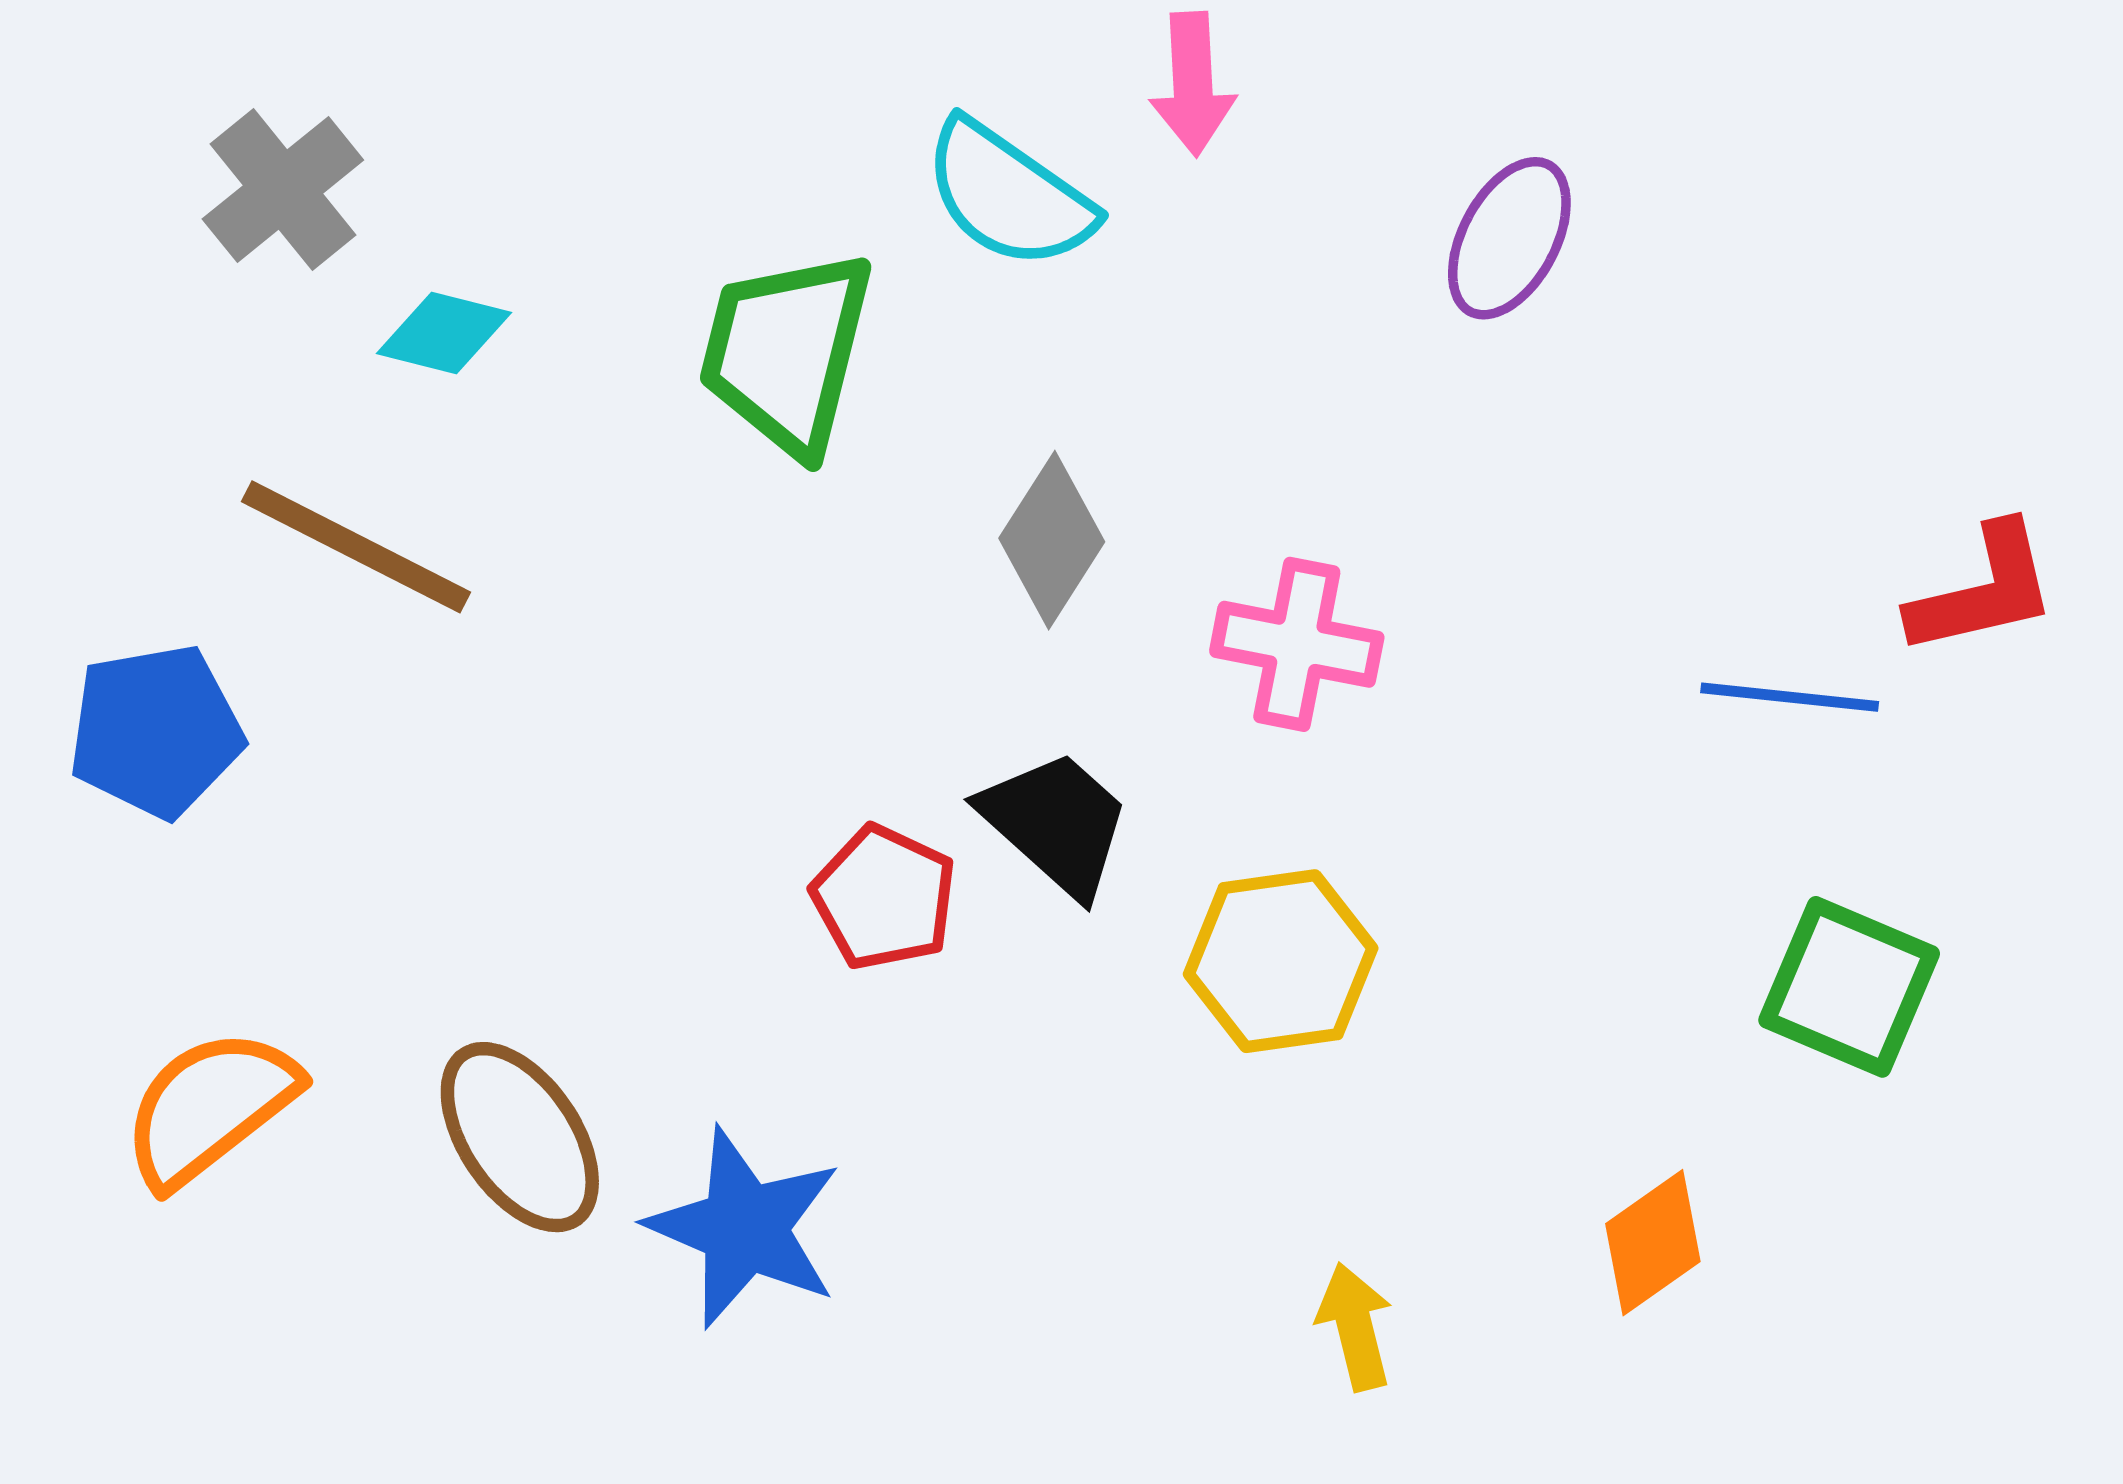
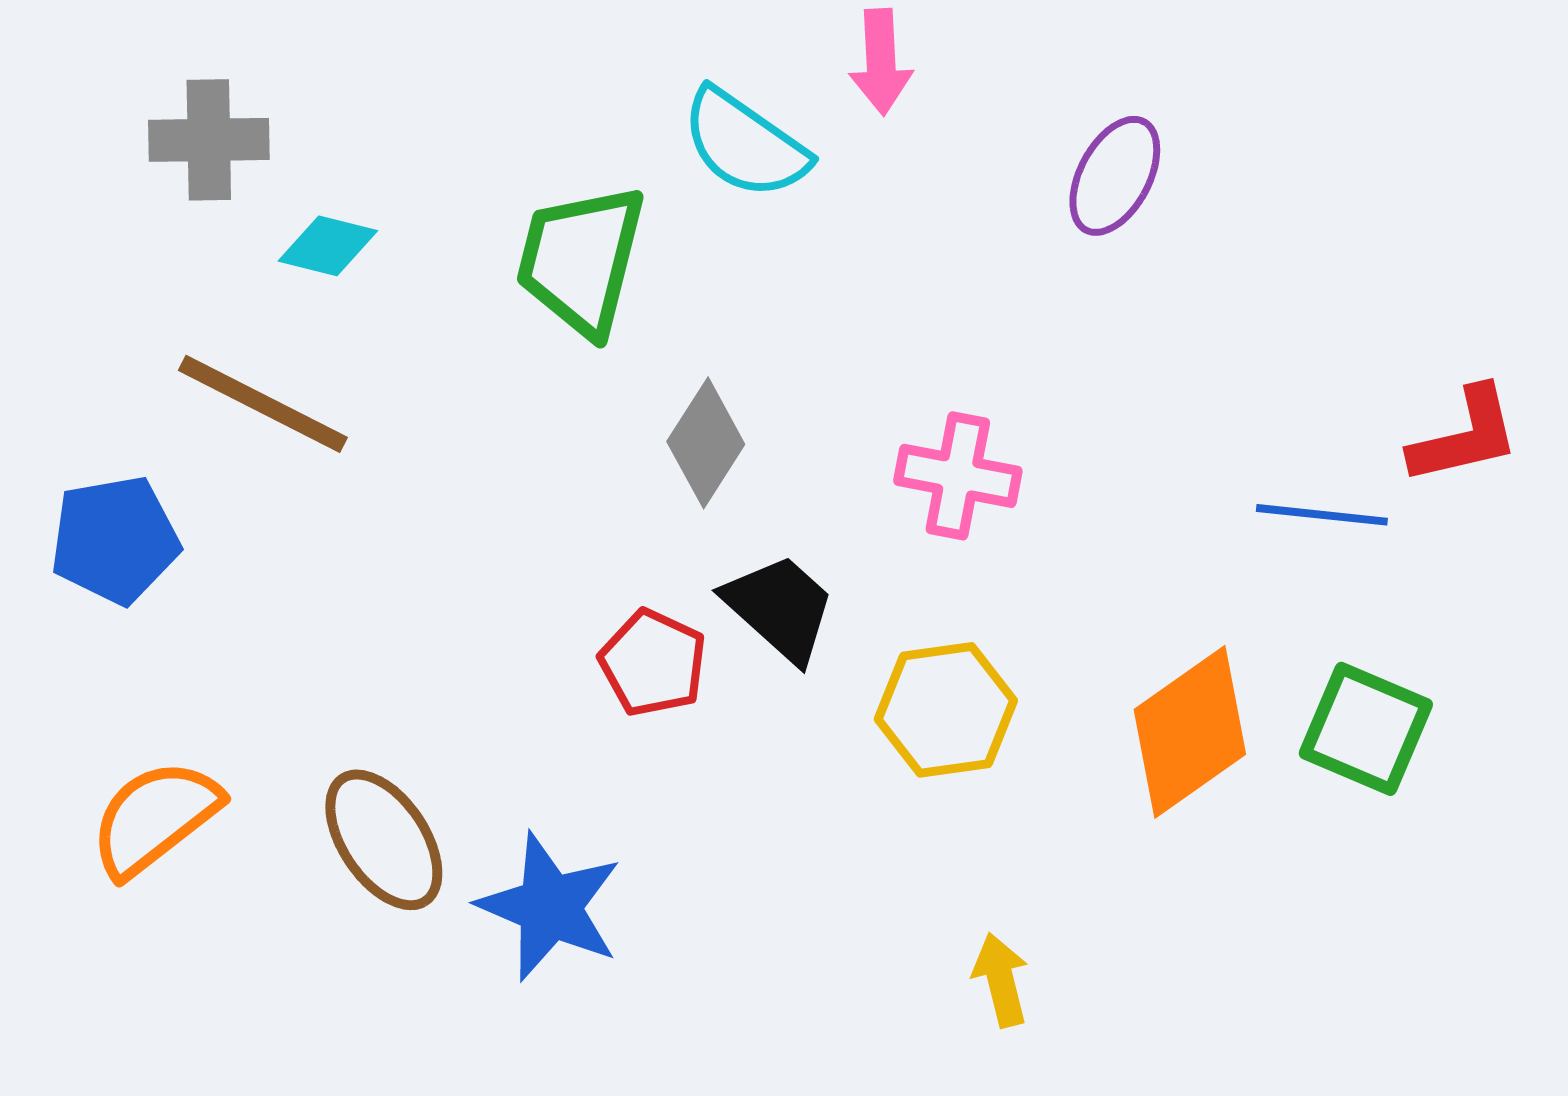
gray cross: (283, 190) -> (209, 140), turned 38
gray diamond: (1052, 540) -> (706, 443), moved
orange diamond: (1653, 1243) -> (1190, 732), moved, size x1.6

